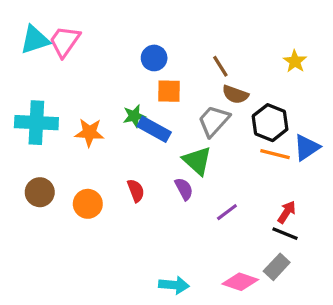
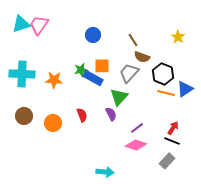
orange square: (169, 91) -> (102, 66), moved
green triangle: (197, 161) -> (119, 97), turned 30
pink diamond: (240, 282) -> (136, 145), moved

